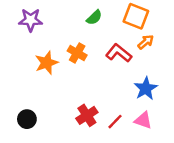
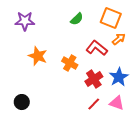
orange cross: (77, 53) -> (70, 63), moved
orange star: (47, 63) -> (38, 56), turned -30
red cross: (87, 115) -> (94, 79), moved

